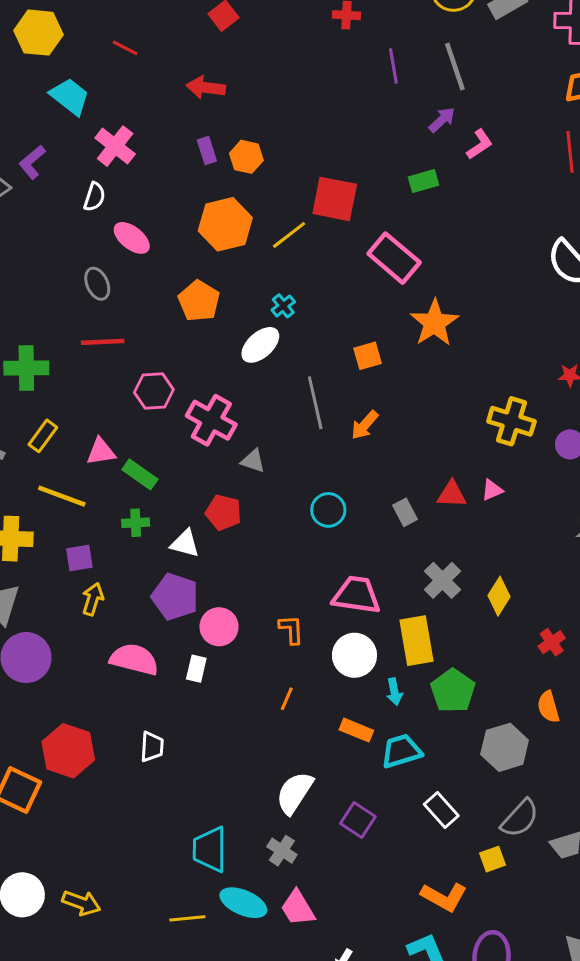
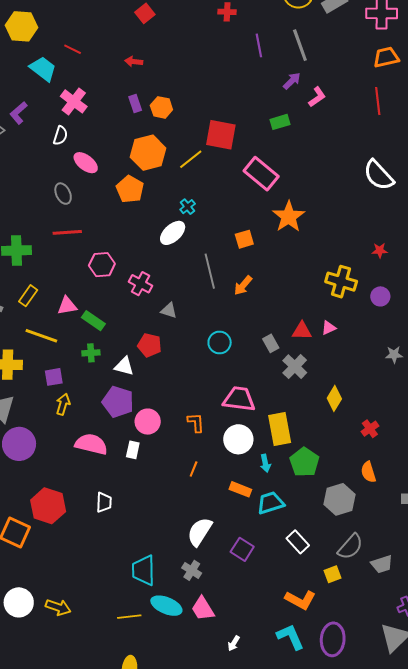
red line: (125, 48) -> (73, 49), moved
red arrow: (206, 87) -> (134, 61), size x0.7
orange pentagon: (199, 301) -> (130, 189), moved
pink cross: (211, 420) -> (141, 284), size x0.7
gray cross: (443, 580) -> (295, 367), moved

